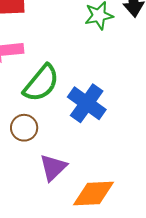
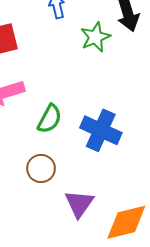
green semicircle: (41, 83) -> (50, 119), size x0.7

